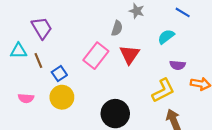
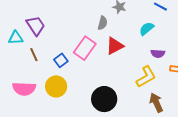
cyan triangle: (19, 51) -> (16, 38), moved
red triangle: (130, 55) -> (115, 46), turned 30
blue square: (59, 74) -> (61, 60), moved
pink semicircle: (26, 98) -> (24, 89), size x1.6

